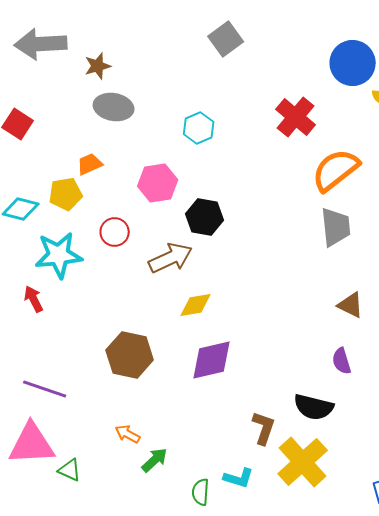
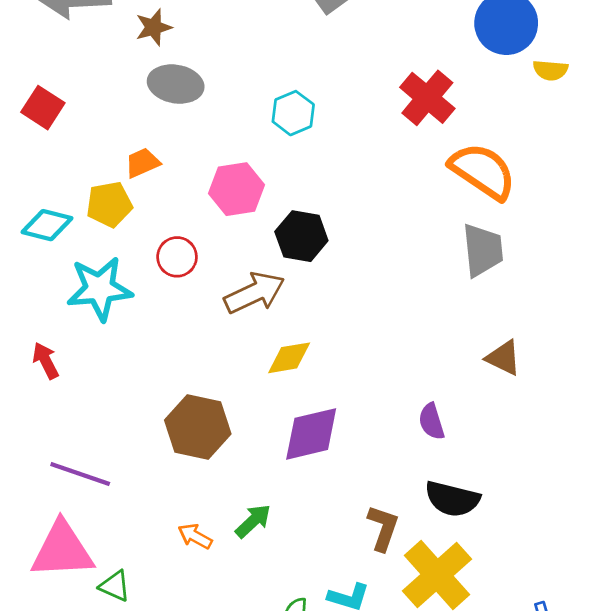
orange semicircle: (336, 170) -> (483, 171), turned 72
red arrow: (34, 299) -> (46, 361), moved
purple semicircle: (342, 361) -> (431, 421), moved
green arrow: (155, 460) -> (253, 521), moved

